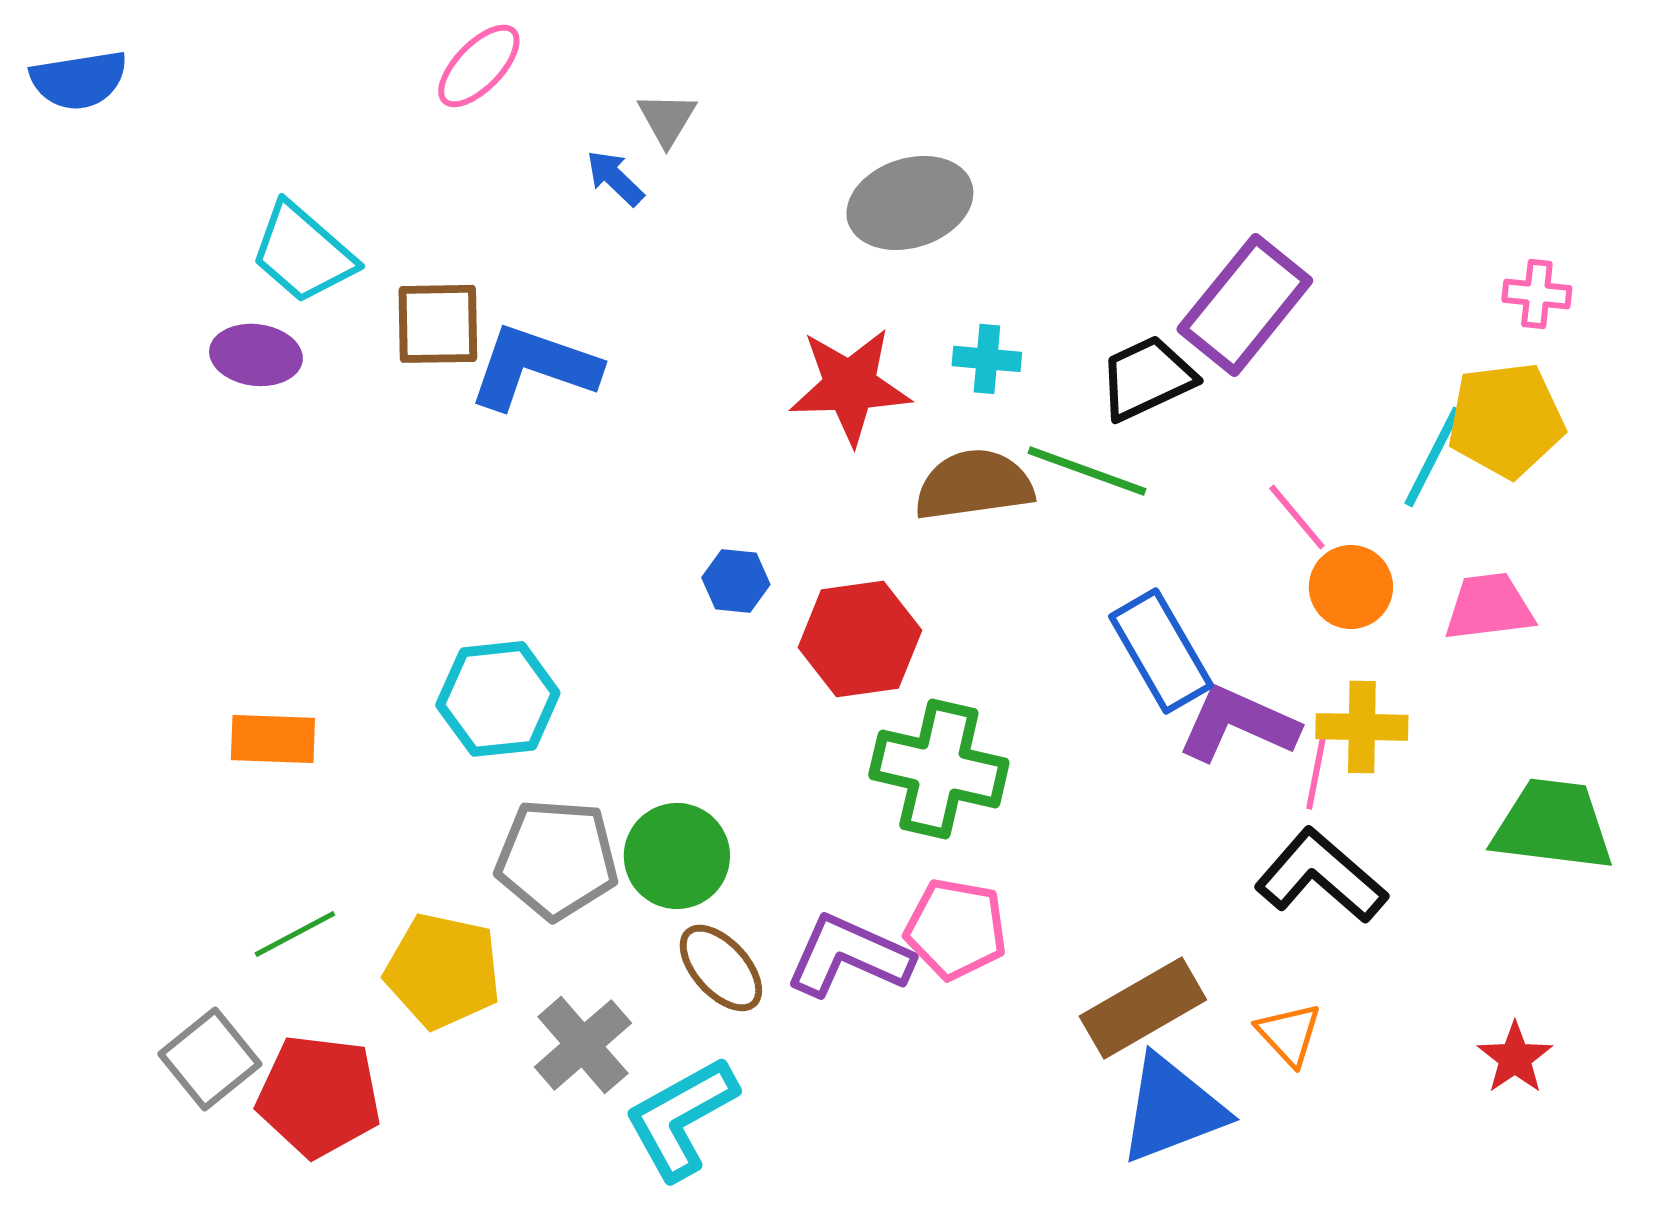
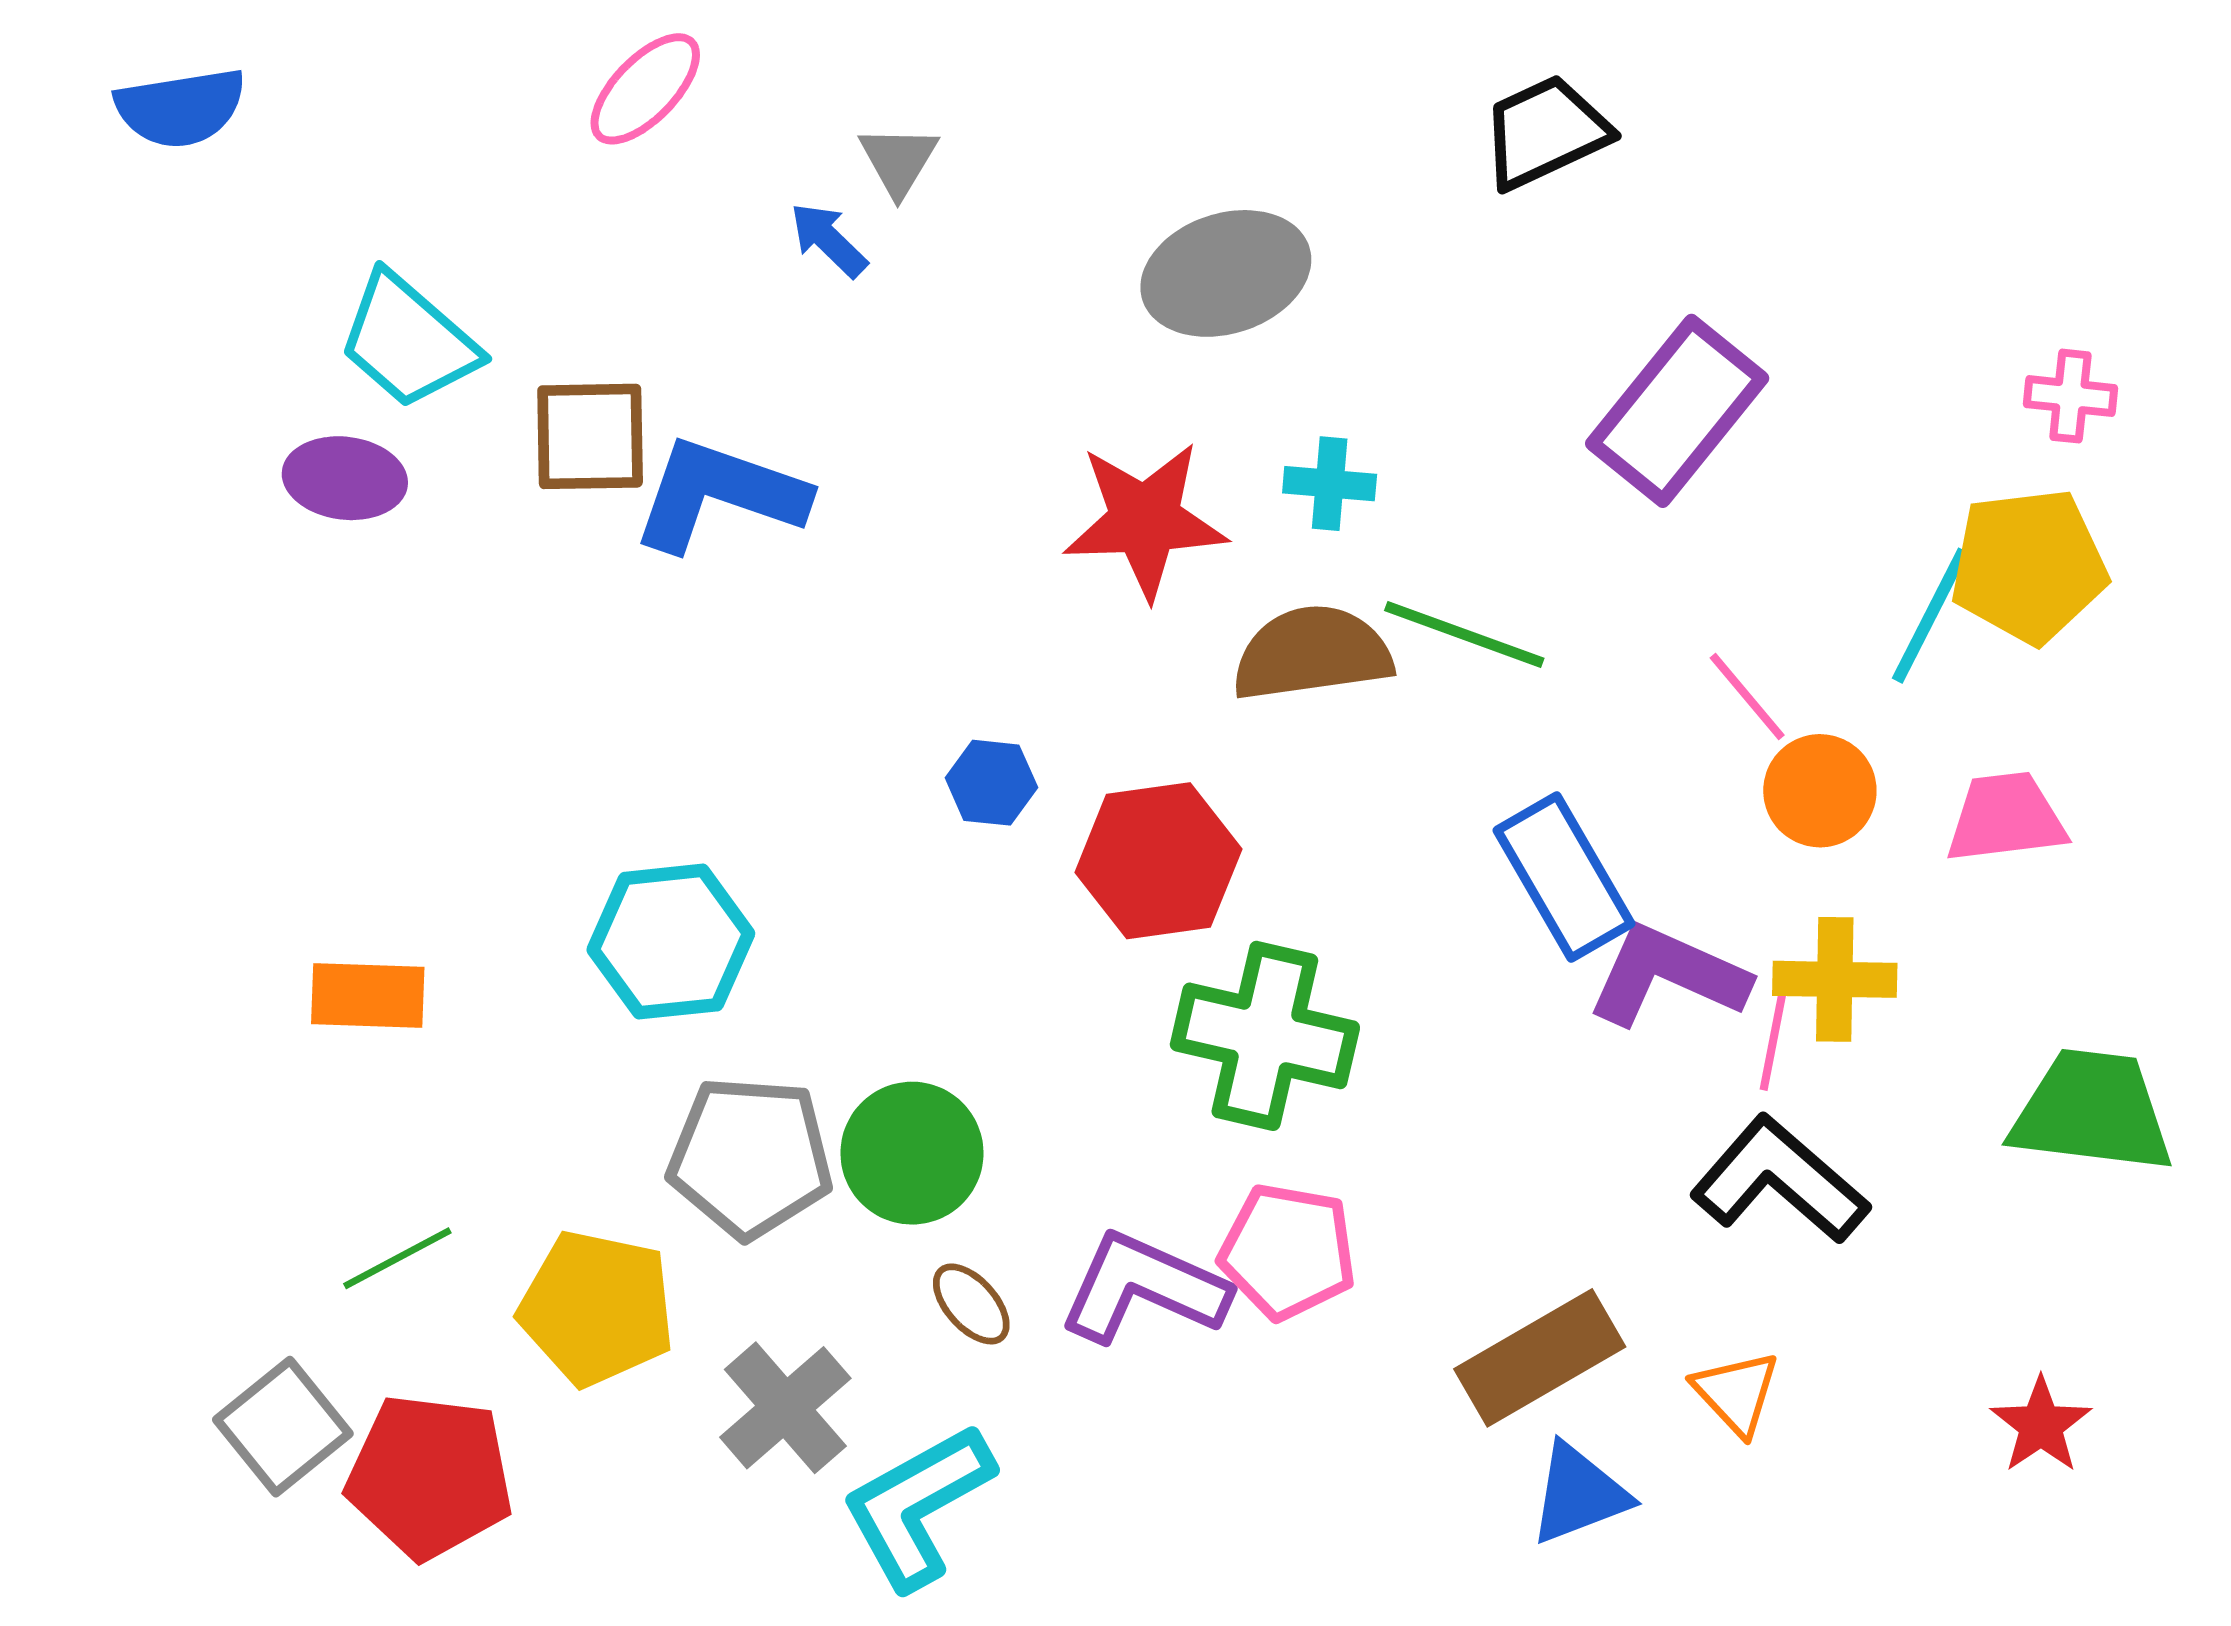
blue semicircle: (79, 80) -> (181, 108), moved
black trapezoid: (1147, 378) -> (1545, 132), moved
brown ellipse: (721, 968) -> (971, 1304), size x0.7
blue triangle: (1172, 1109) -> (1579, 1494), size x0.7

